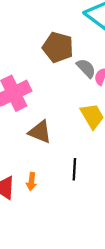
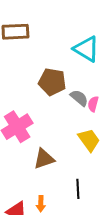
brown triangle: (40, 132) -> (44, 159), turned -35

